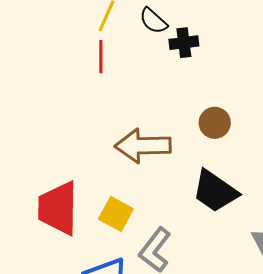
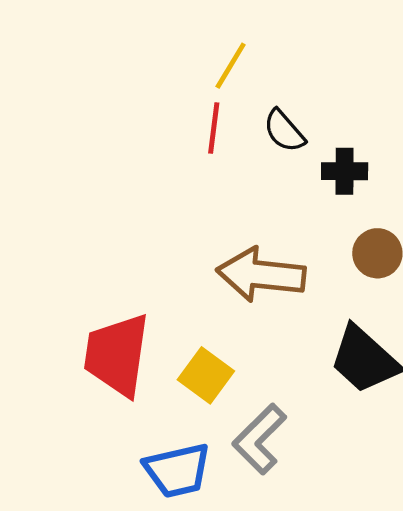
black semicircle: (153, 21) -> (284, 131), moved
black cross: (184, 43) -> (345, 171), moved

